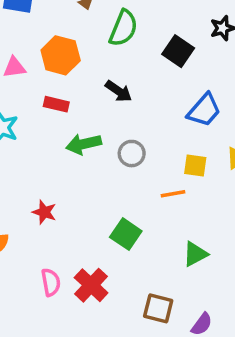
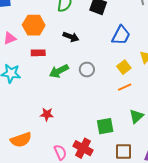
yellow square: (195, 165) -> (124, 67), turned -32
orange line: (173, 194) -> (125, 87), moved
green square: (126, 234) -> (105, 126), moved, turned -30

